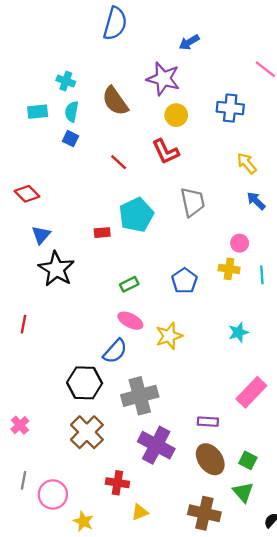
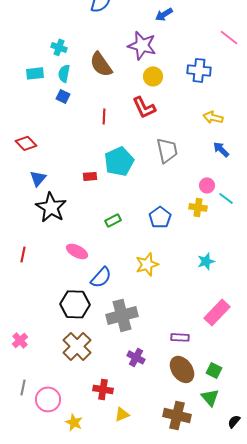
red line: (119, 162) -> (104, 116), turned 49
yellow arrow: (247, 163) -> (213, 117), turned -36
cyan line: (262, 275) -> (226, 198), moved, turned -49
pink ellipse: (130, 321) -> (77, 251), moved
purple cross: (156, 445) -> (136, 357), size x0.6

